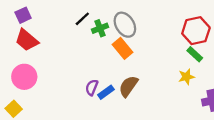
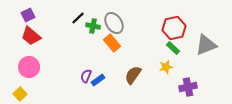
green cross: (100, 28) -> (93, 26), turned 32
brown semicircle: (128, 86) -> (133, 75), moved

